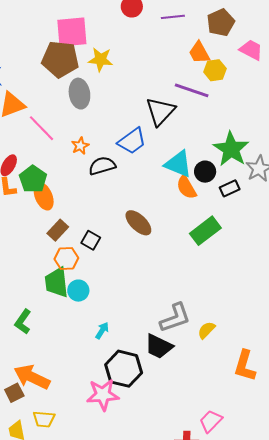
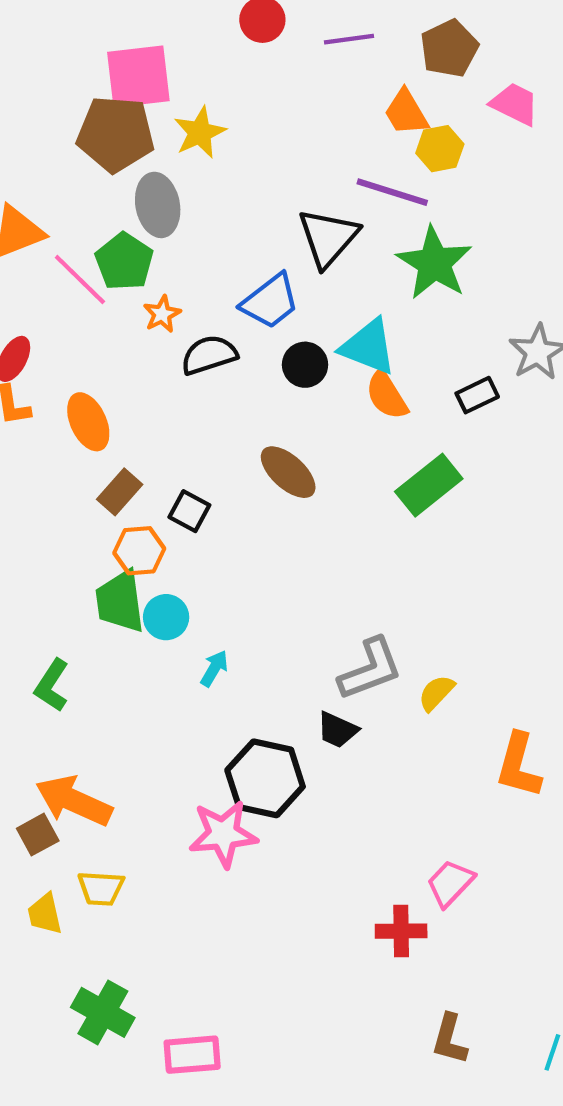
yellow star: (100, 60) -> (200, 133), turned -30
green star: (231, 149) -> (434, 263), moved
black circle: (205, 172) -> (305, 365), moved
green pentagon: (33, 179) -> (124, 262), moved
cyan arrow: (102, 331) -> (214, 668), moved
black trapezoid: (159, 346) -> (337, 730), size x0.7

